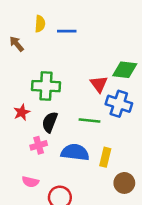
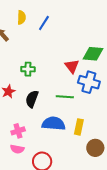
blue line: (67, 31) -> (44, 23), turned -56
green cross: (46, 86) -> (28, 69), size x0.6
pink cross: (39, 145) -> (18, 131), moved

